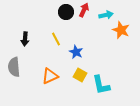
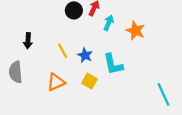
cyan arrow: (106, 15) -> (109, 23), moved, turned -56
yellow line: (56, 39) -> (63, 51), moved
cyan L-shape: (101, 85) -> (113, 64), moved

